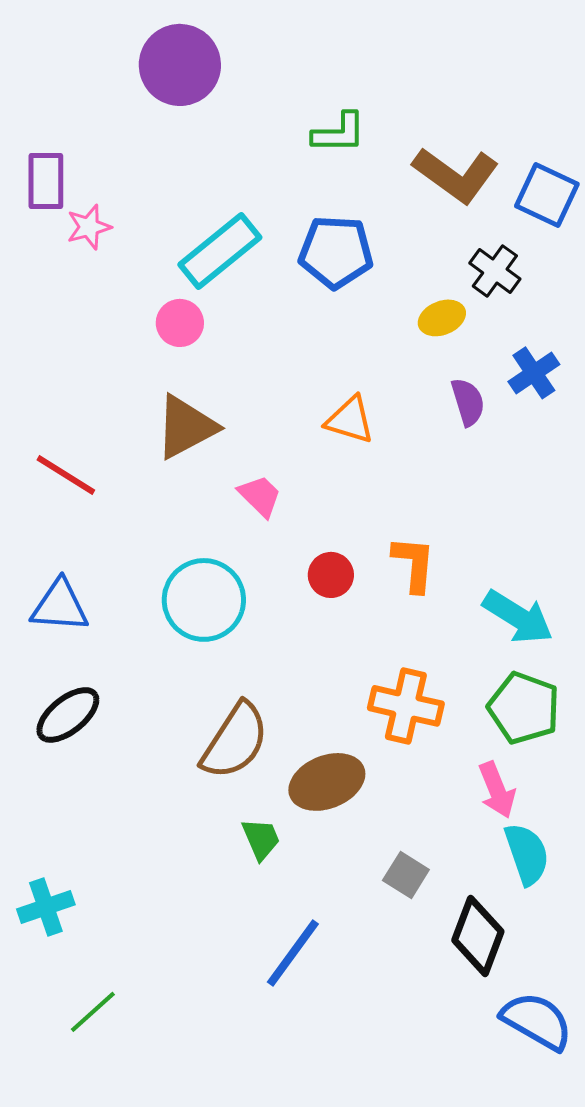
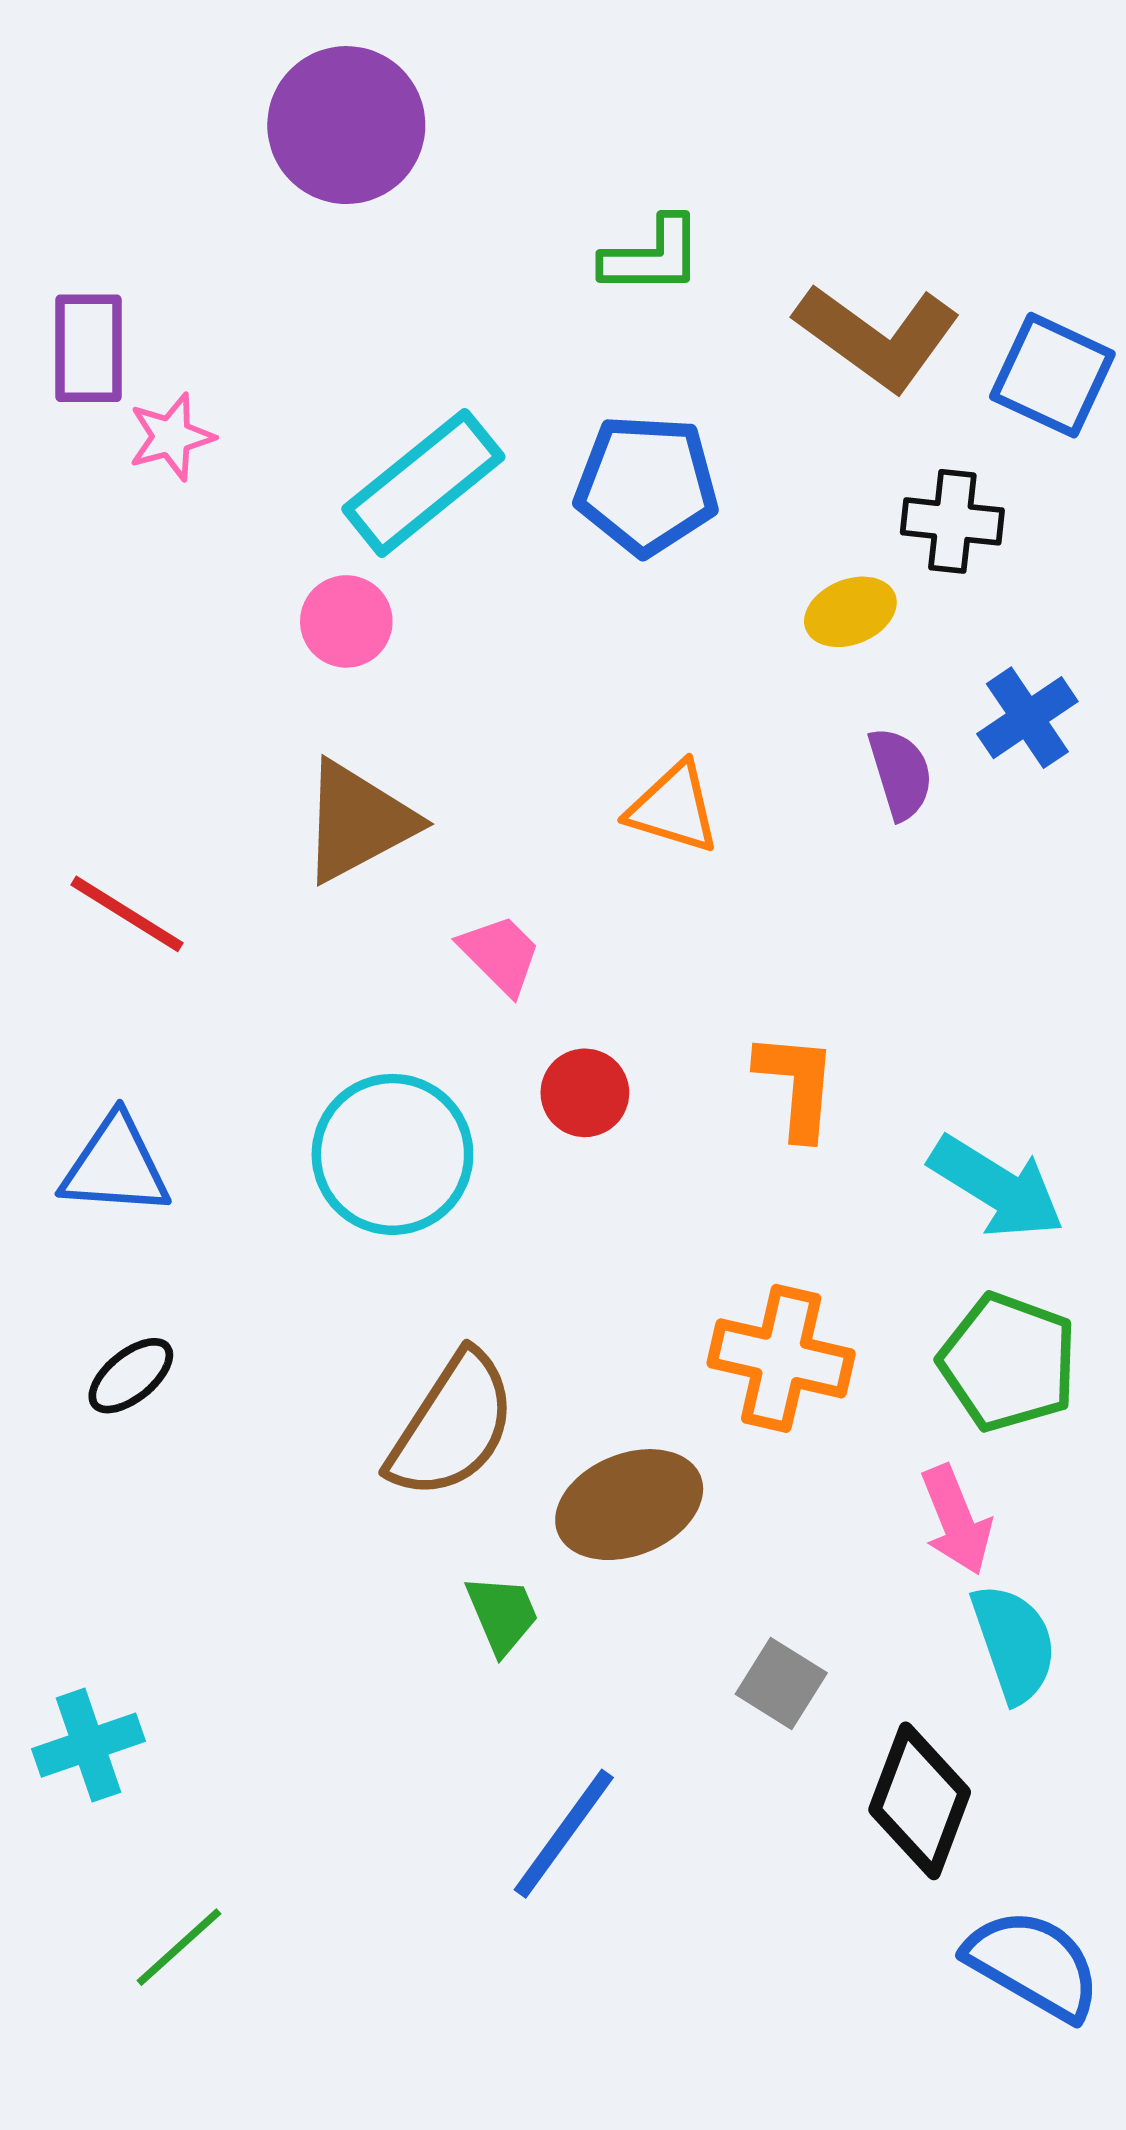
black cross: (495, 271) -> (952, 521), turned -30
red circle: (331, 575) -> (585, 1093), moved
black ellipse: (68, 715) -> (131, 1376), size x0.7

